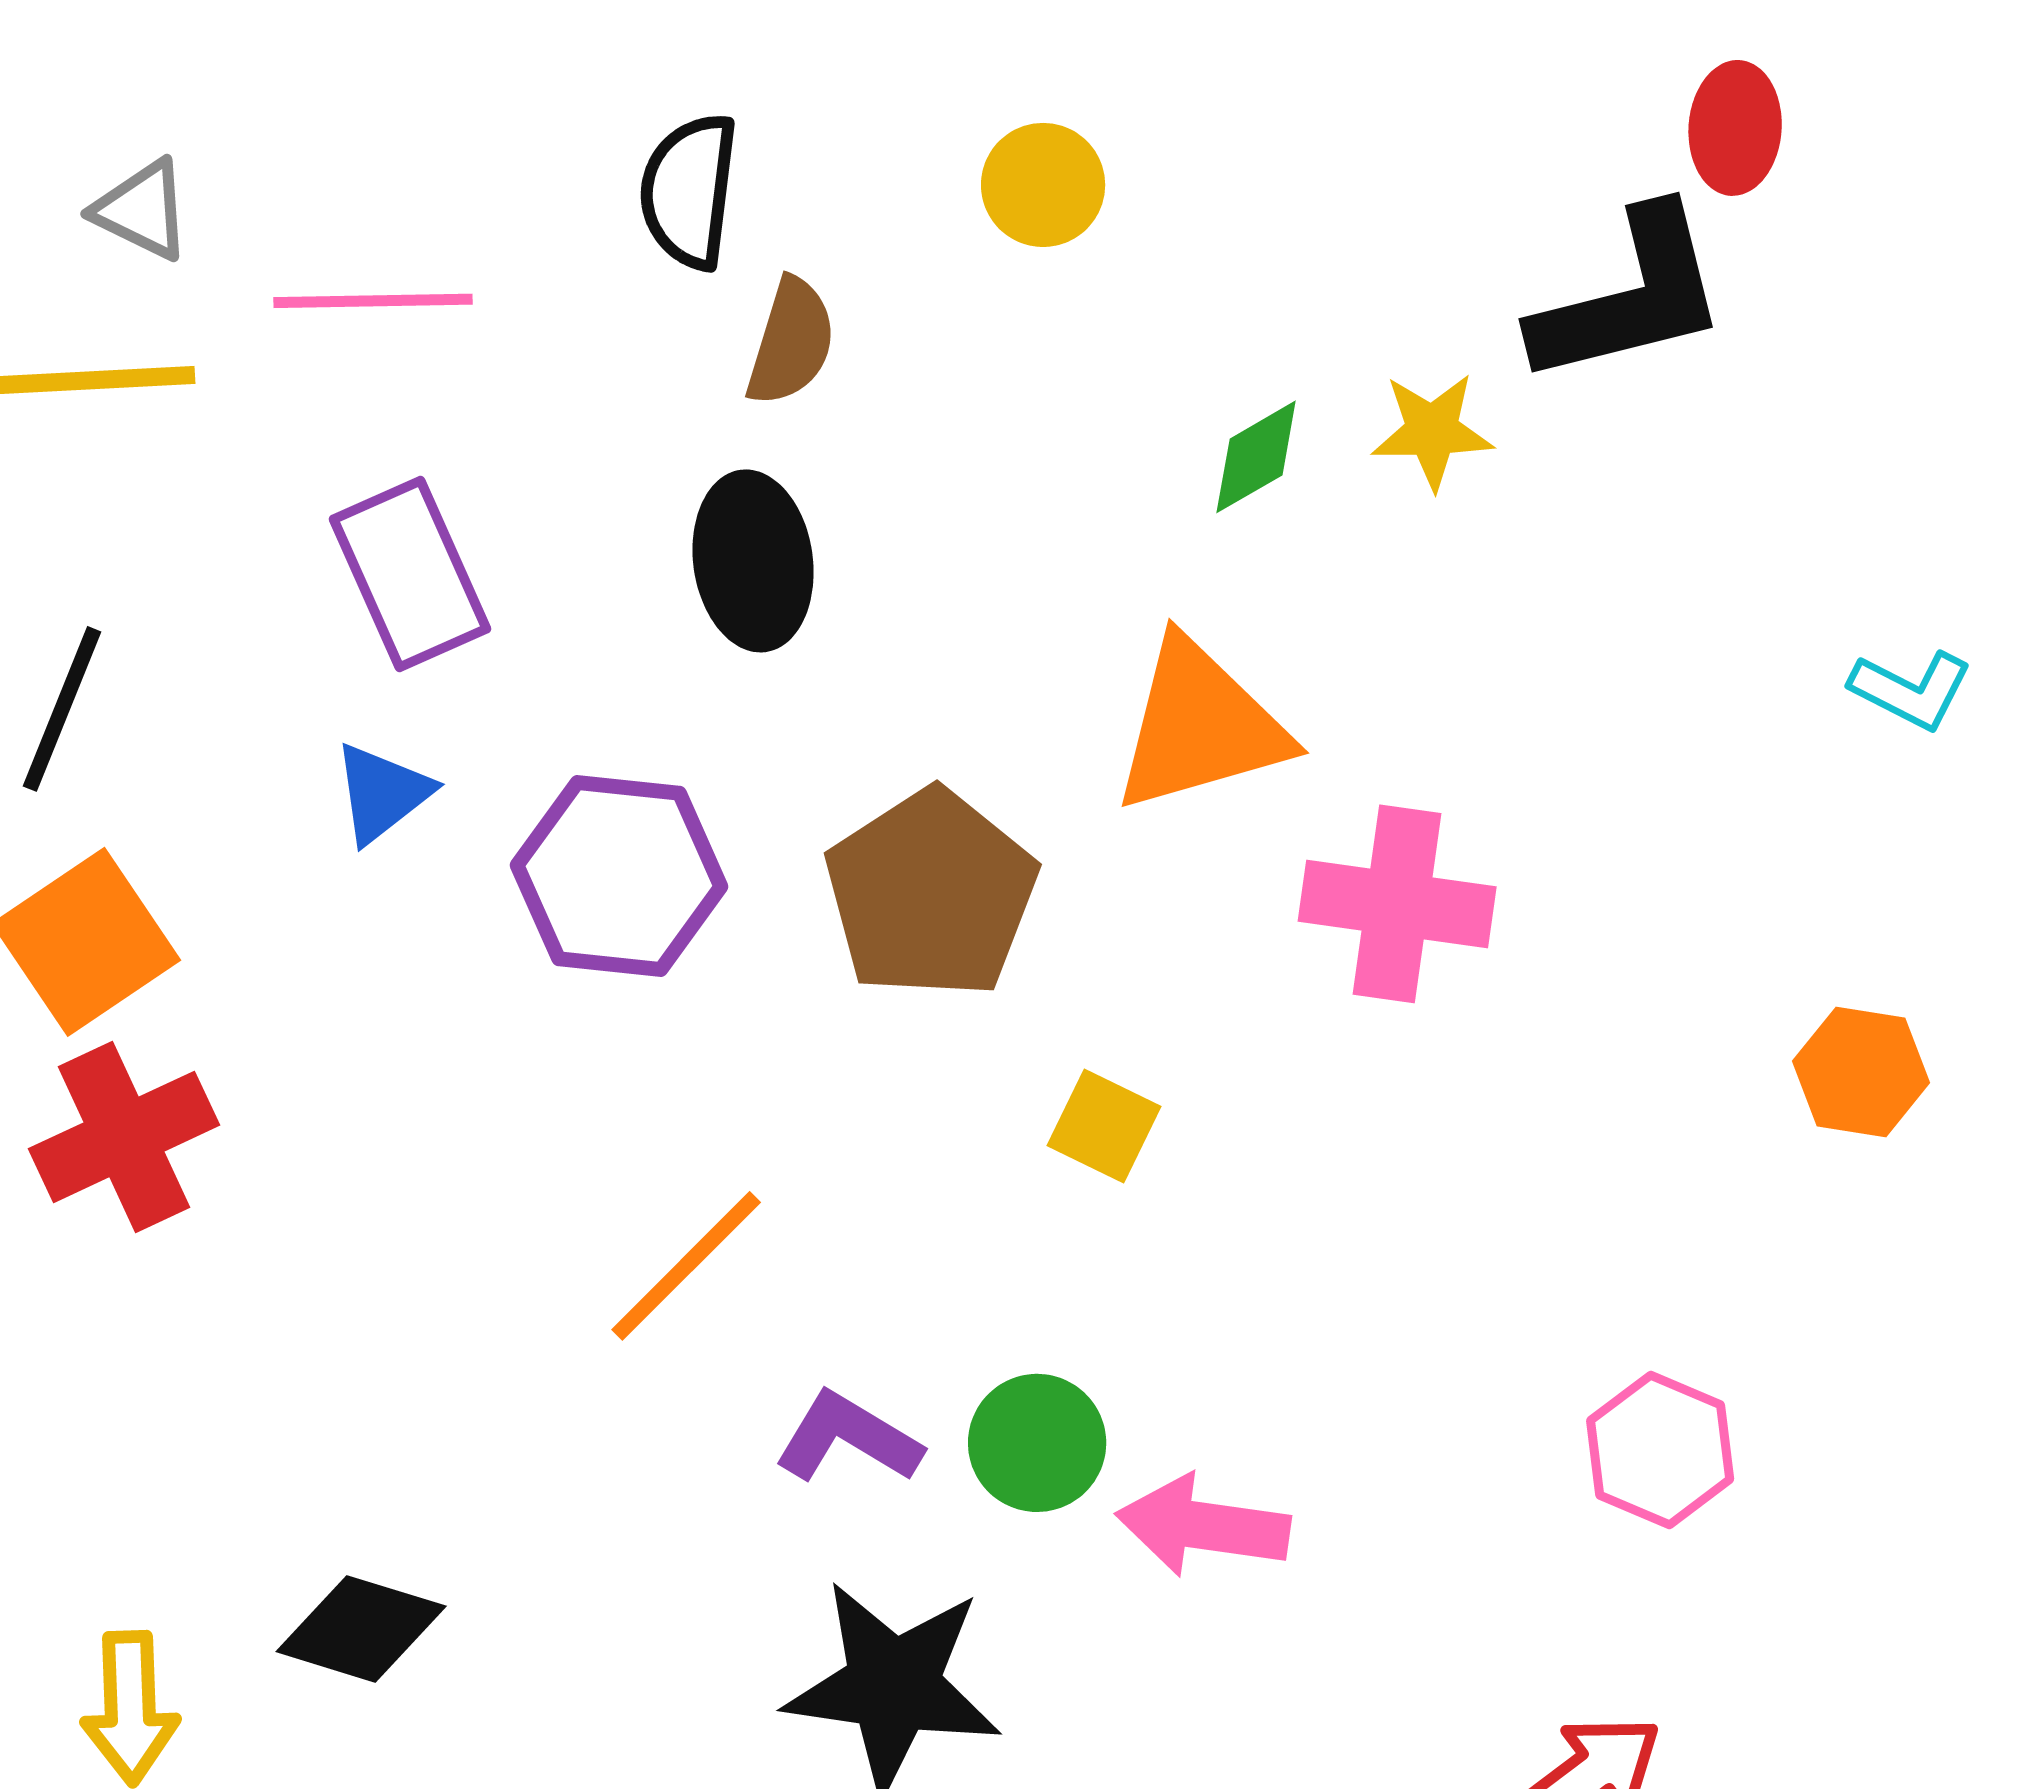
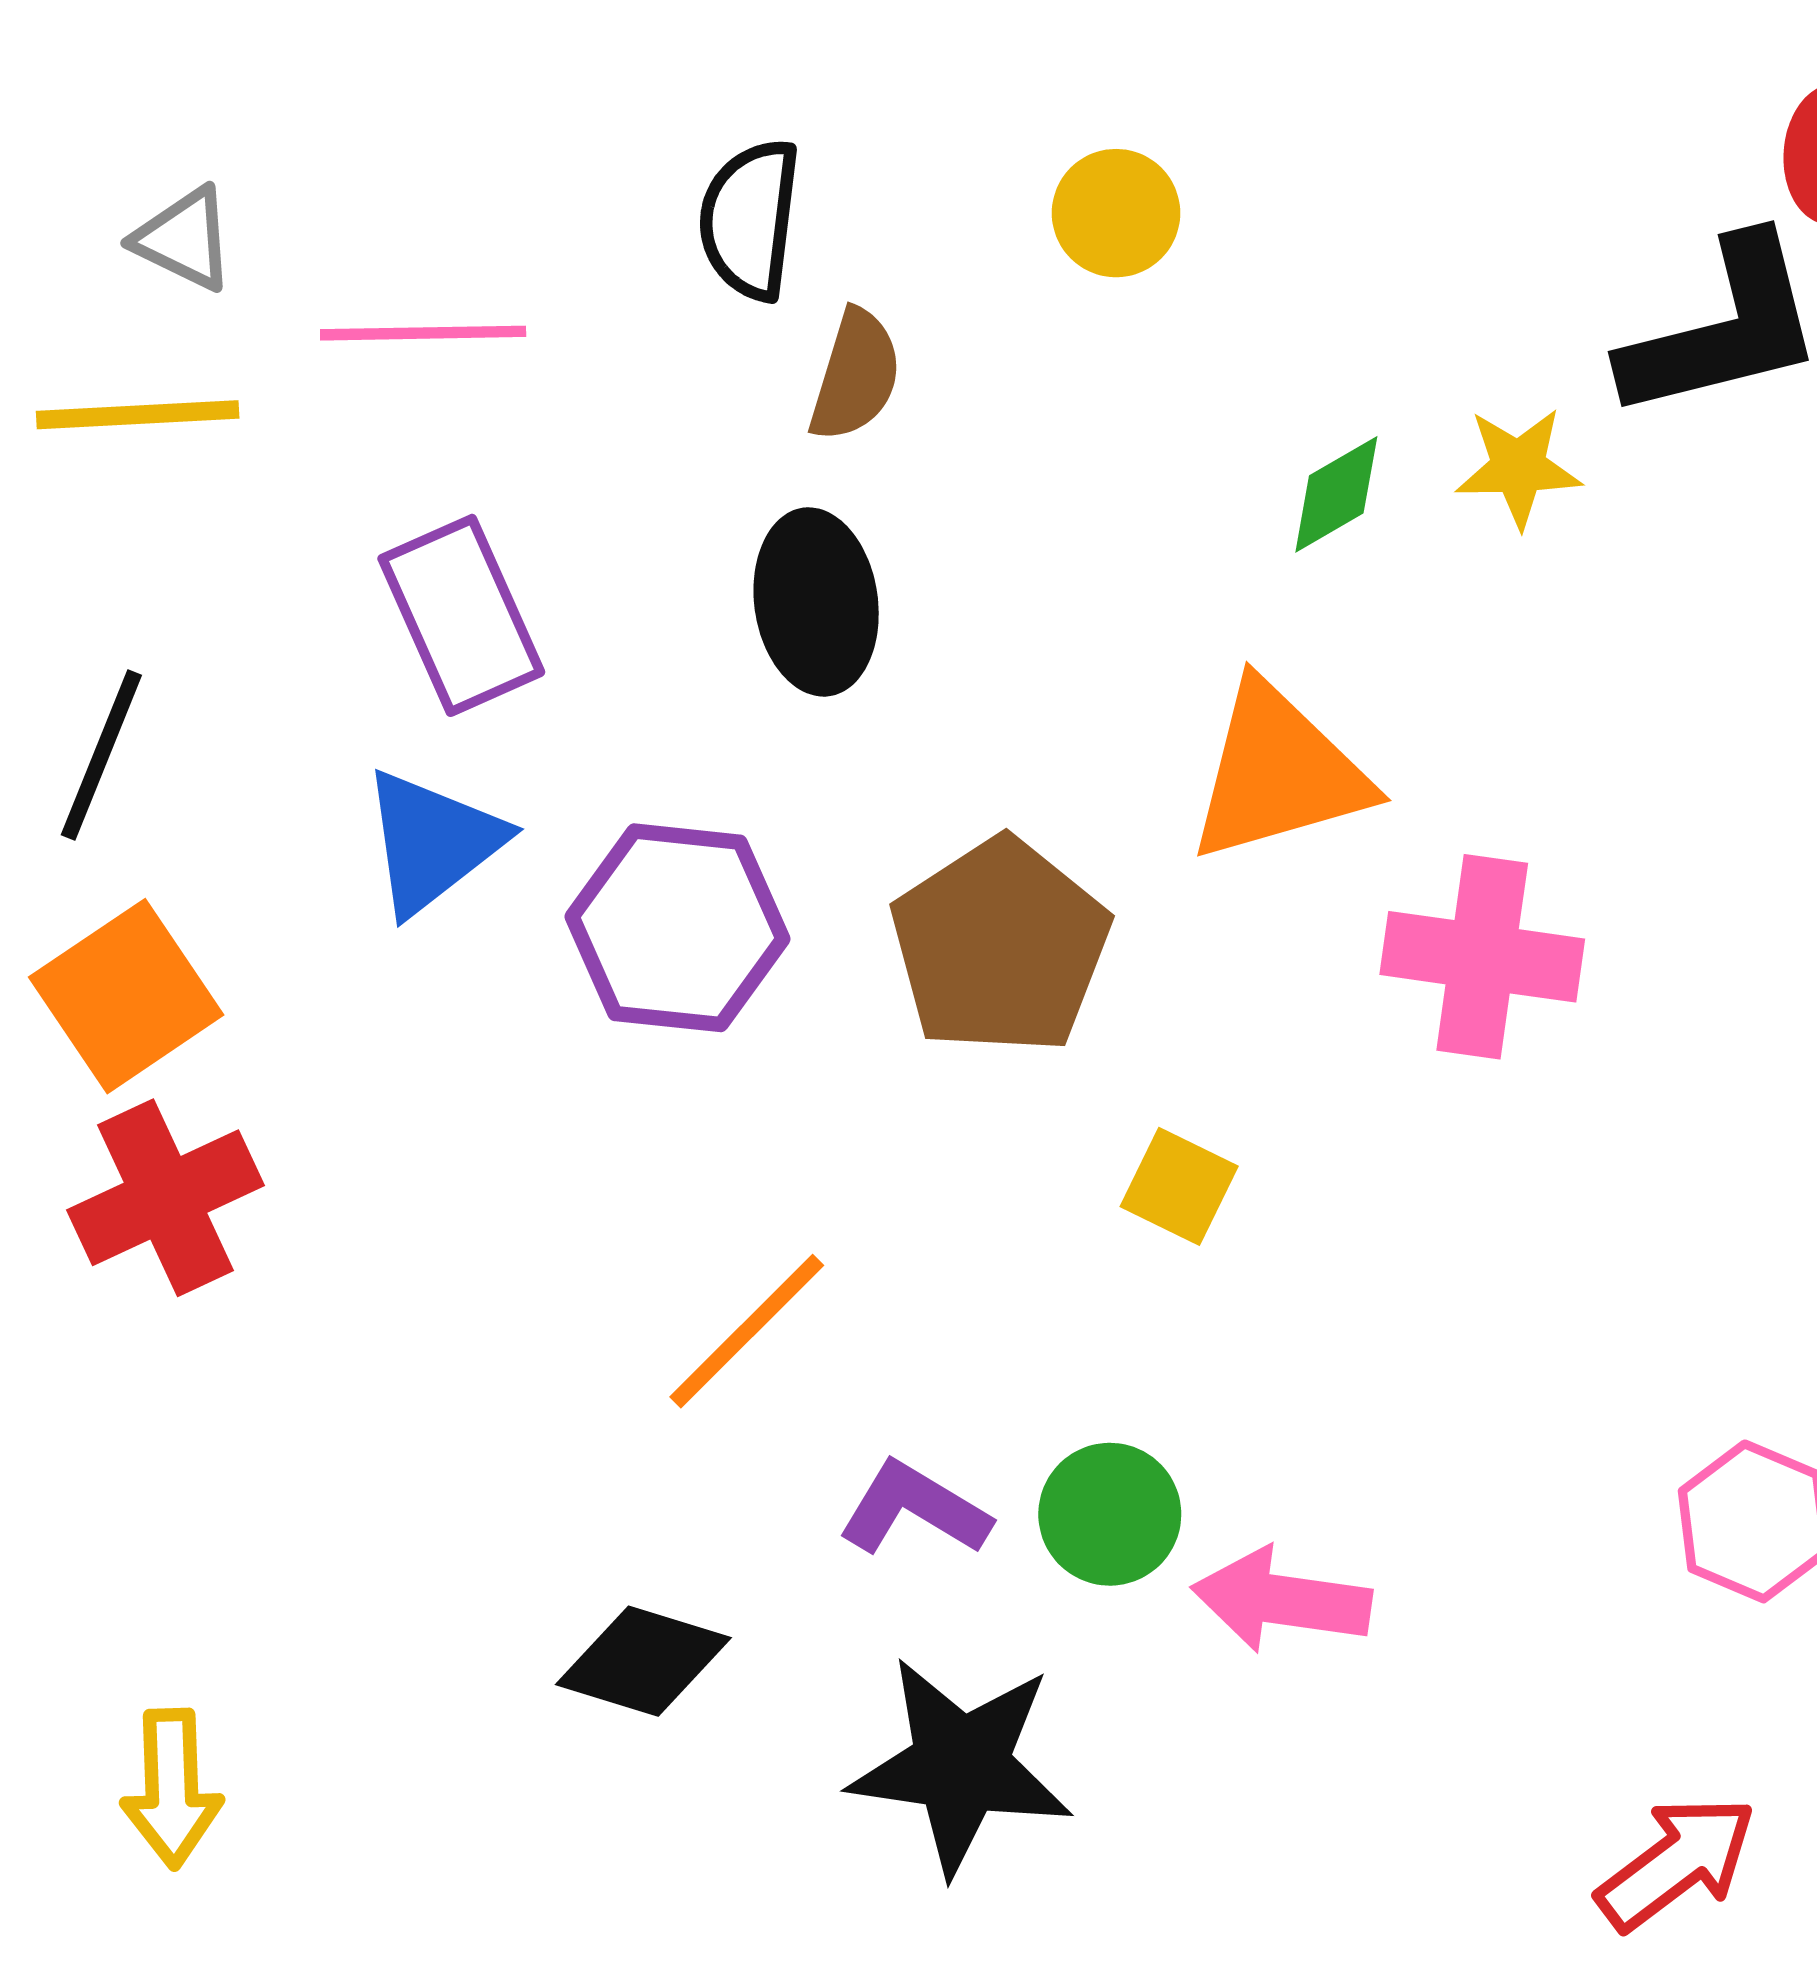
blue triangle: (382, 793) -> (432, 842), size x1.4
black diamond: (361, 1629) -> (643, 1661), moved

